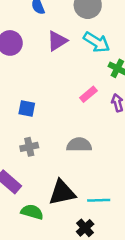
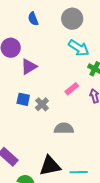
purple triangle: (57, 41) -> (29, 67), moved
gray cross: (29, 147) -> (42, 104), moved, turned -32

